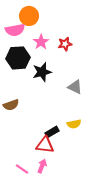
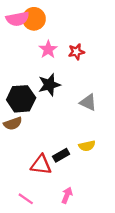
pink semicircle: (15, 30) -> (18, 19), moved
black hexagon: (18, 58) -> (21, 99), moved
red triangle: (45, 145) -> (41, 165), moved
pink arrow: (42, 166) -> (67, 195), moved

